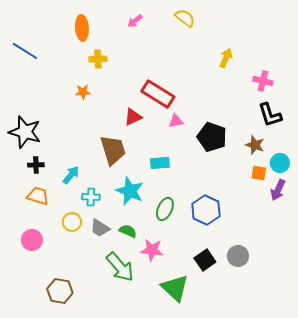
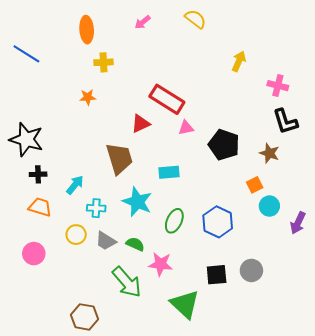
cyan circle: (280, 163) -> (269, 206), moved
orange square: (259, 173) -> (255, 185), moved, turned -35
purple arrow: (278, 190) -> (298, 223), moved
black square: (205, 260) -> (217, 275), turned 30
brown hexagon: (60, 291) -> (85, 317), moved

